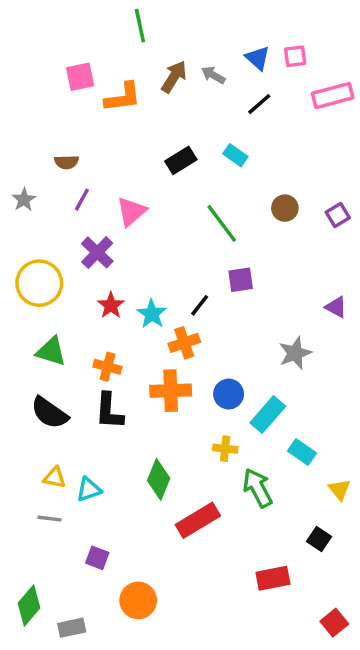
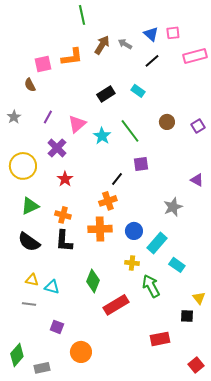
pink square: (80, 77) -> (43, 64), moved
brown semicircle: (67, 162) -> (30, 85), moved, turned 64
cyan star: (152, 314) -> (102, 136), moved
green triangle: (51, 351) -> (30, 206), turned -42
cyan triangle: (89, 490) -> (52, 287), turned 35
yellow triangle: (339, 490) -> (199, 298), moved
black square: (319, 539) -> (187, 316), turned -32

